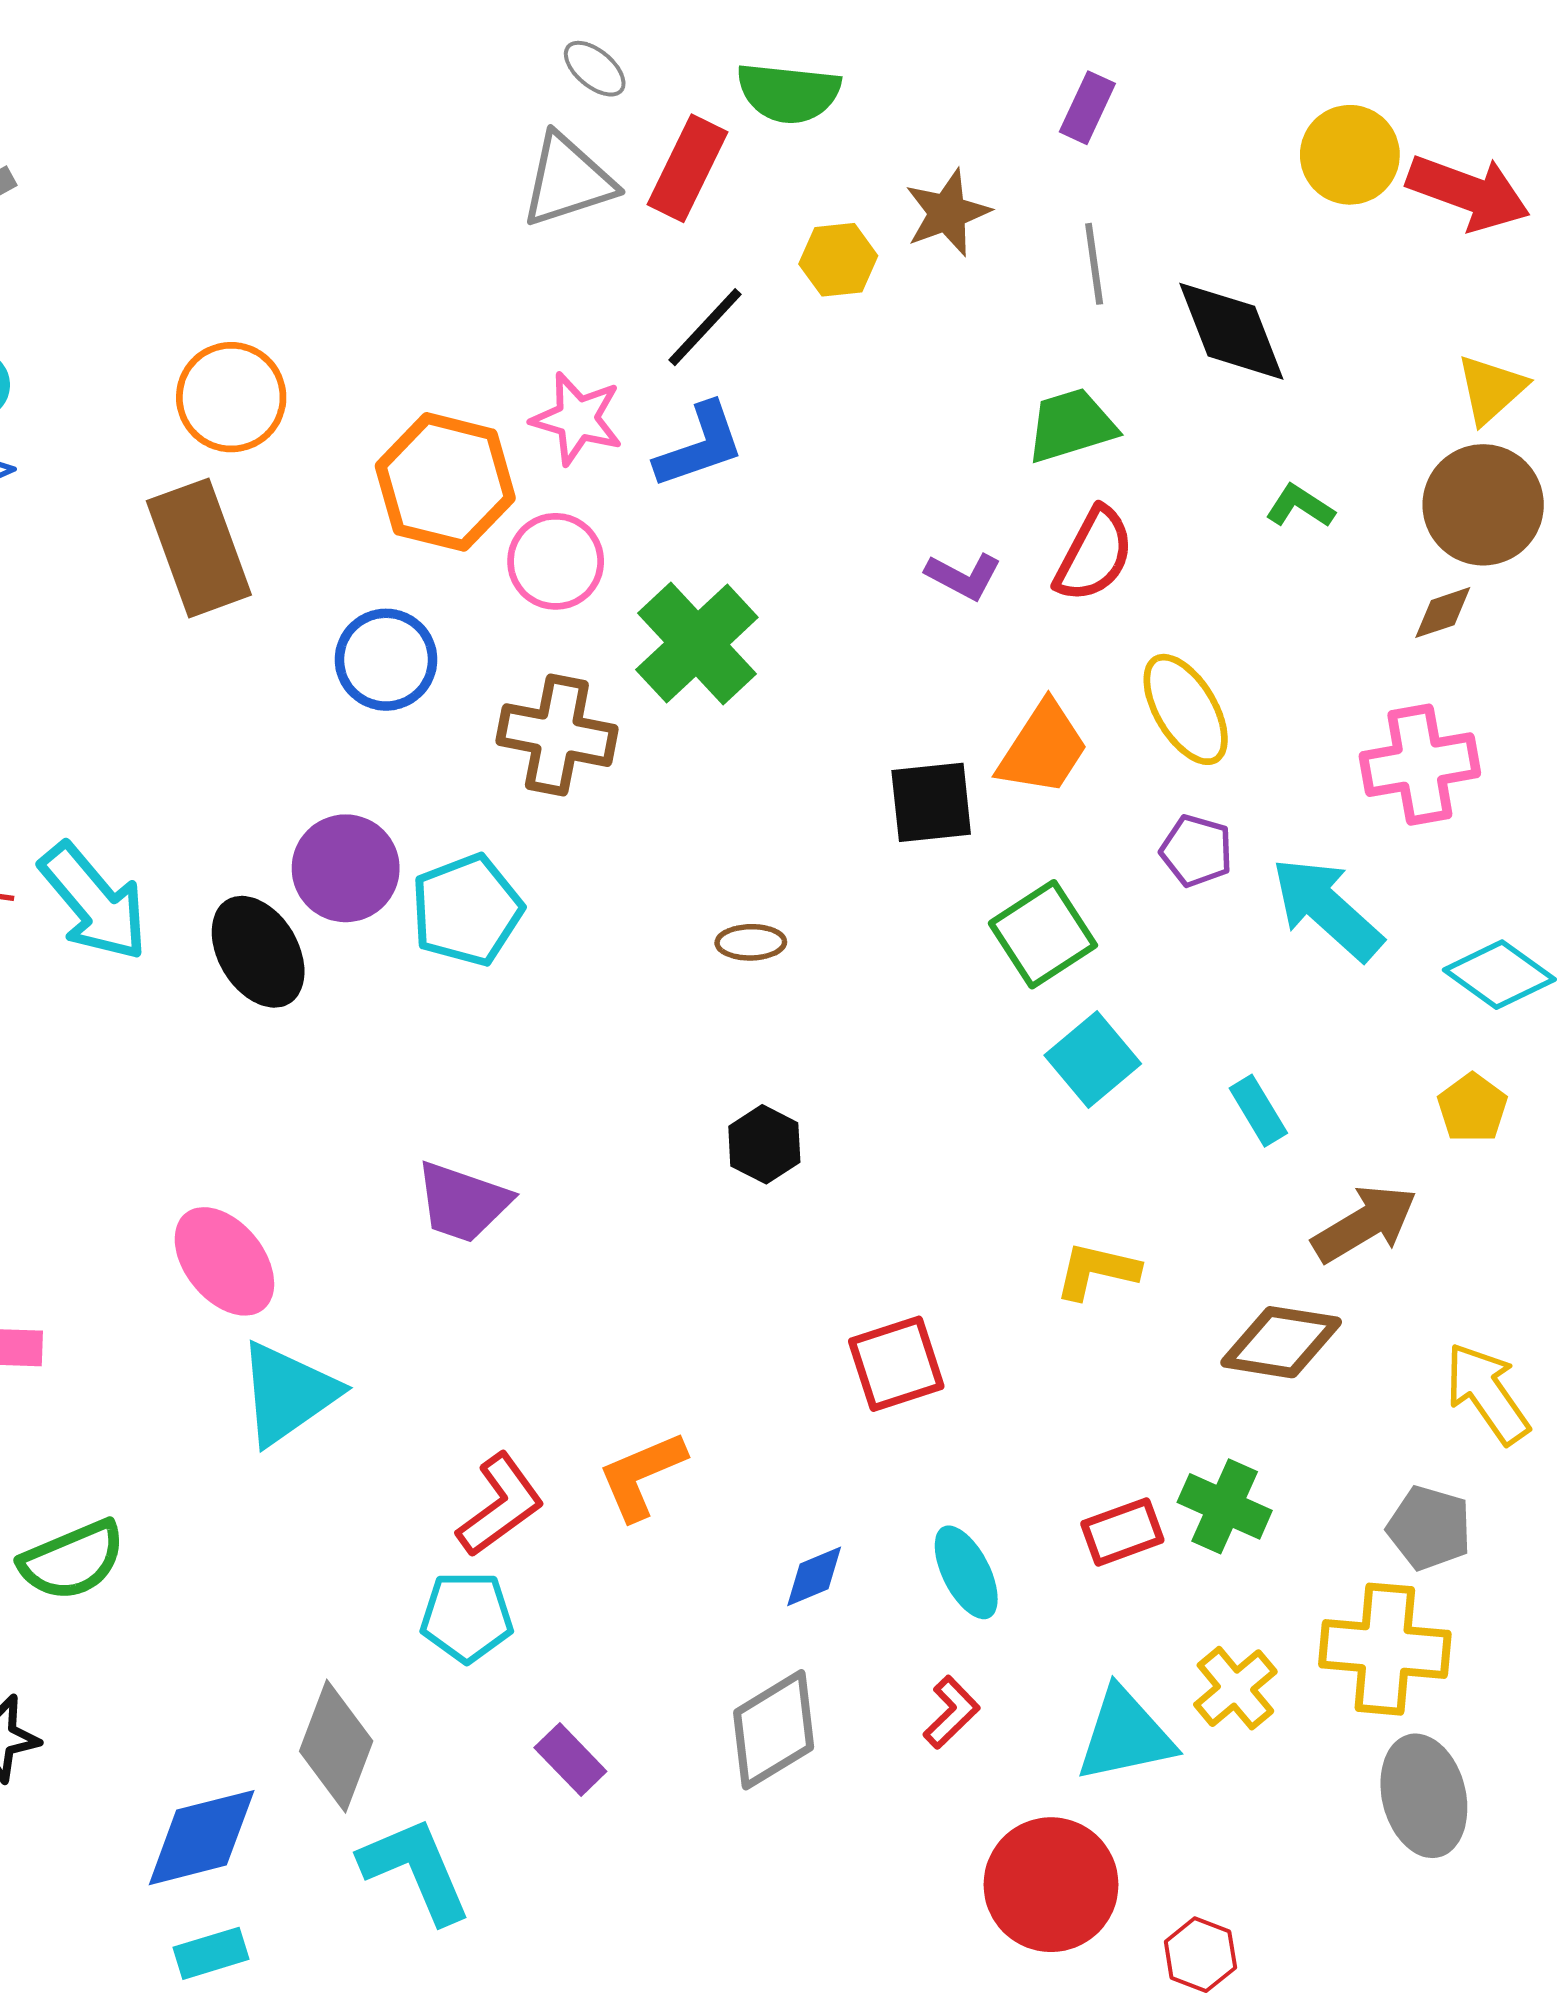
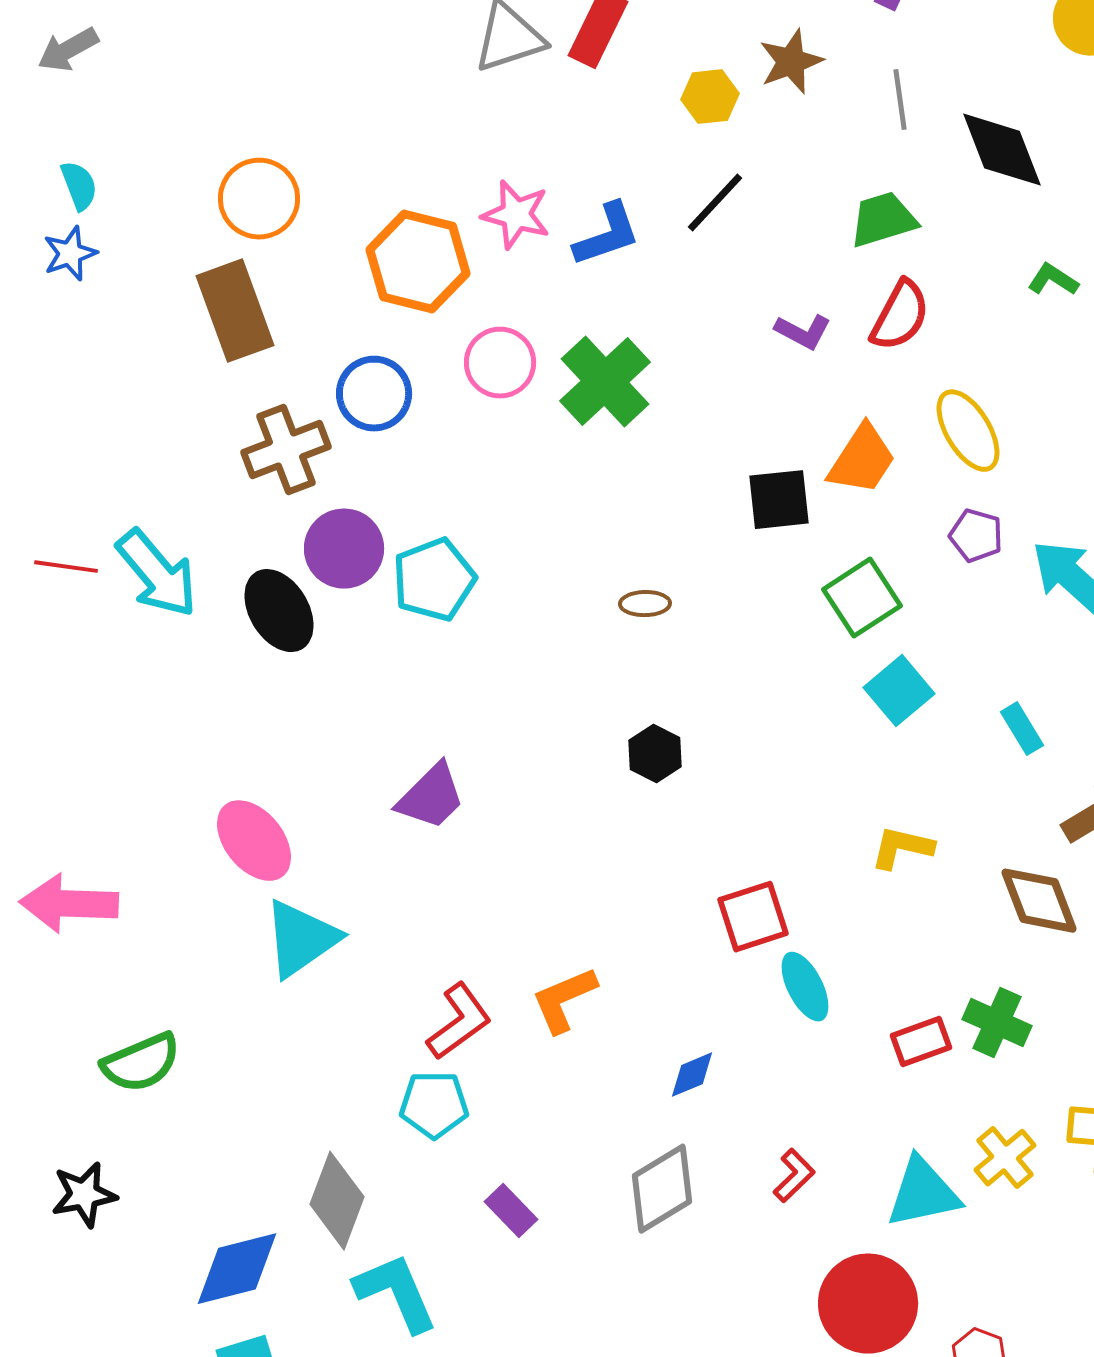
black line: (705, 327) -> (715, 203), moved
pink circle: (556, 561) -> (500, 363), moved
brown cross: (557, 735) -> (286, 450), moved, turned -32
purple trapezoid: (463, 1202) -> (431, 797), turned -64
brown diamond: (1281, 1342) -> (1039, 901), turned 60
cyan ellipse: (966, 1572) -> (805, 987), moved

